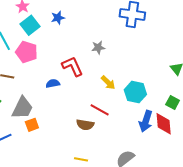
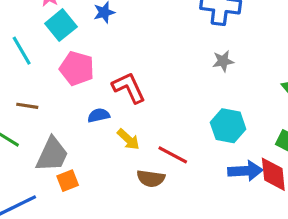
gray star: (98, 48) -> (223, 61), moved
pink pentagon: (27, 52) -> (77, 68), moved
yellow arrow: (108, 83) -> (128, 139), moved
blue arrow: (146, 121) -> (245, 171), turned -110

